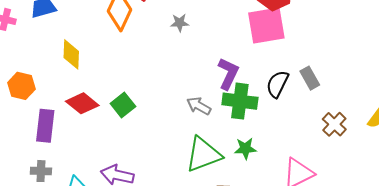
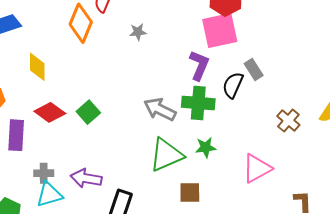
purple L-shape: (228, 74) -> (199, 65), moved
gray rectangle: (310, 78) -> (254, 70), moved
gray arrow: (199, 106) -> (160, 109), size x1.4
gray cross: (41, 171) -> (44, 173), moved

